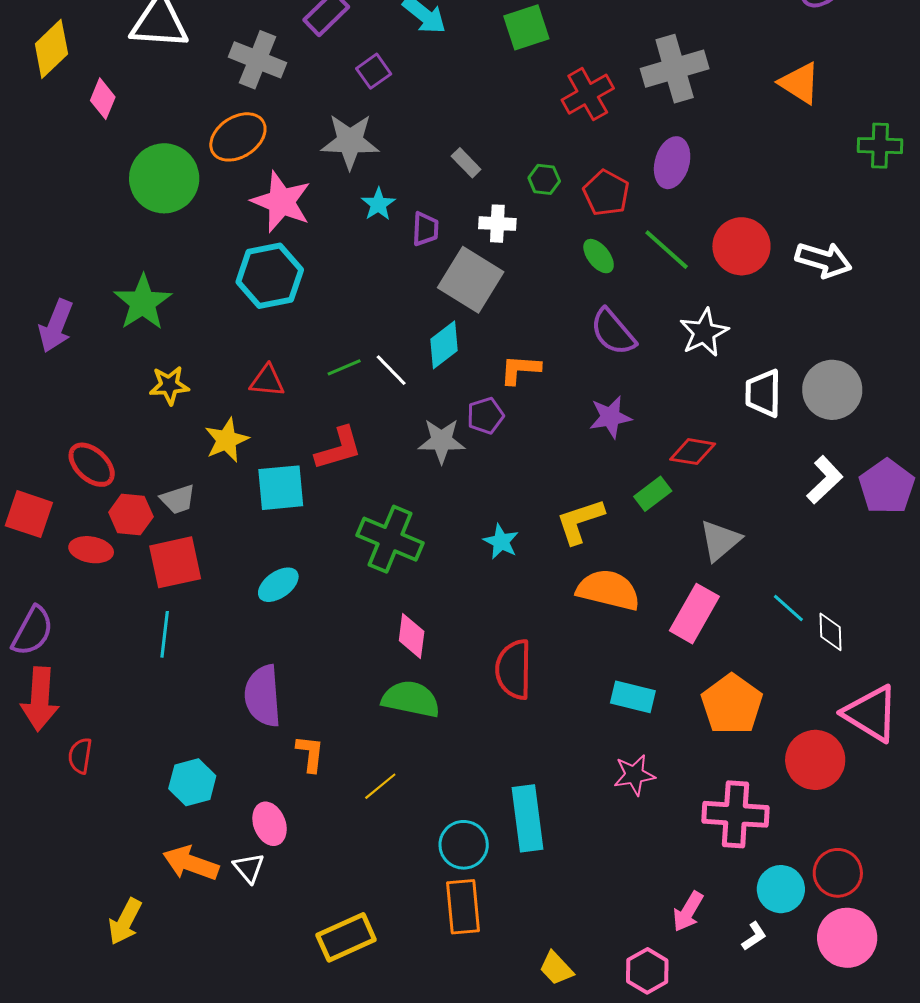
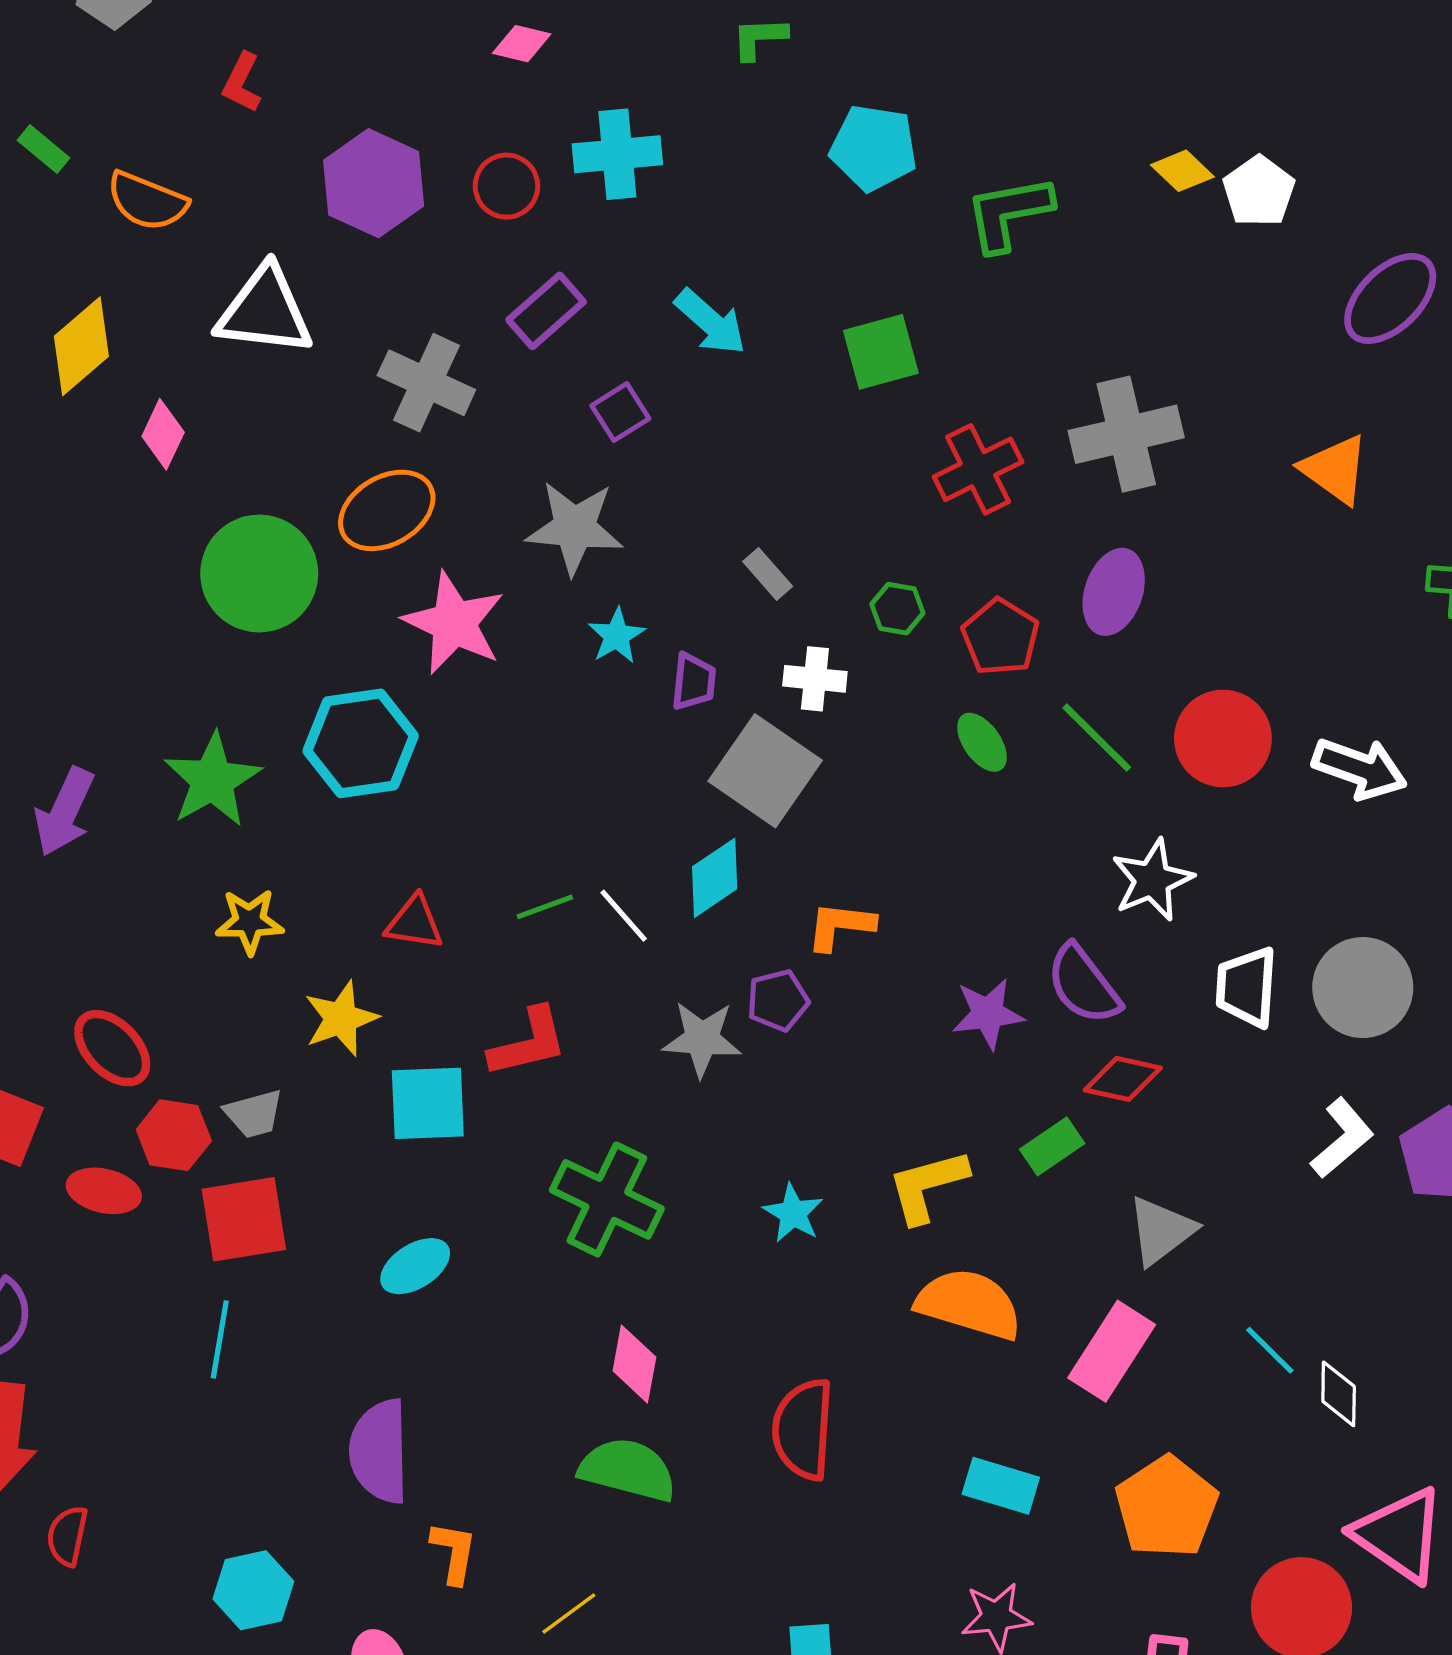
cyan hexagon: (270, 276) -> (361, 743), moved
purple semicircle: (613, 332) -> (1083, 984), moved

